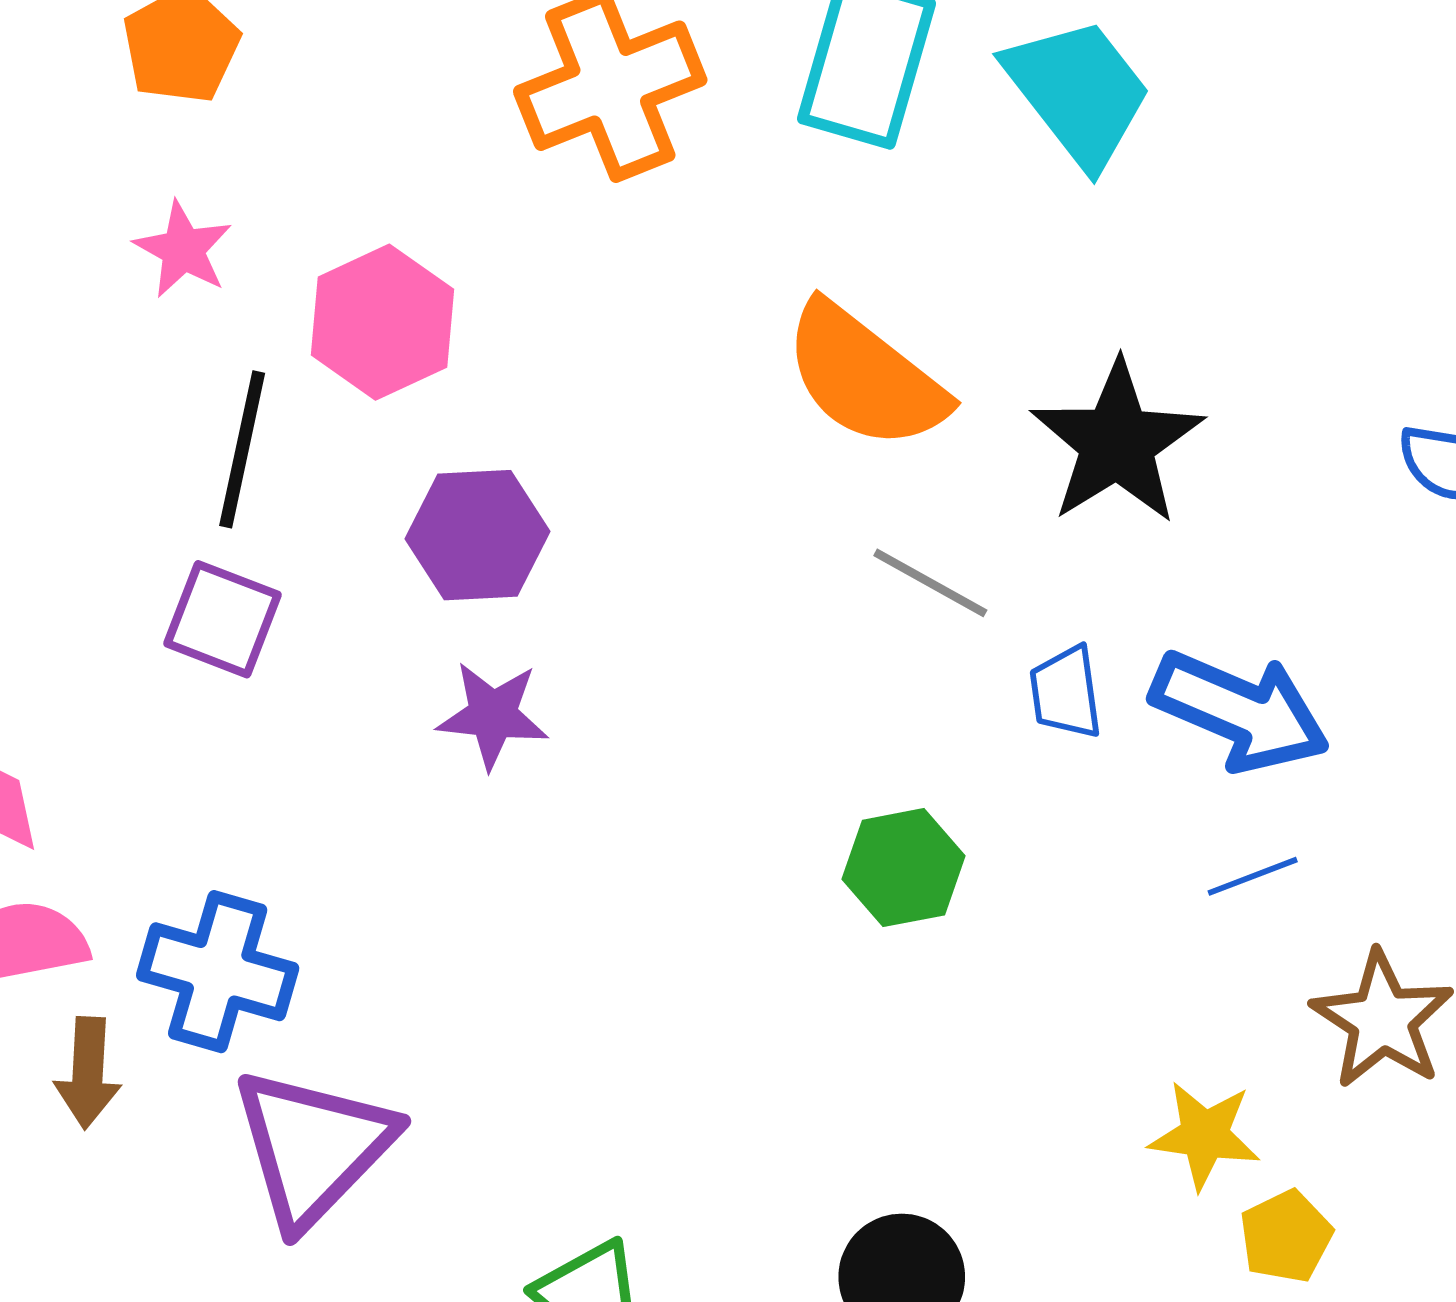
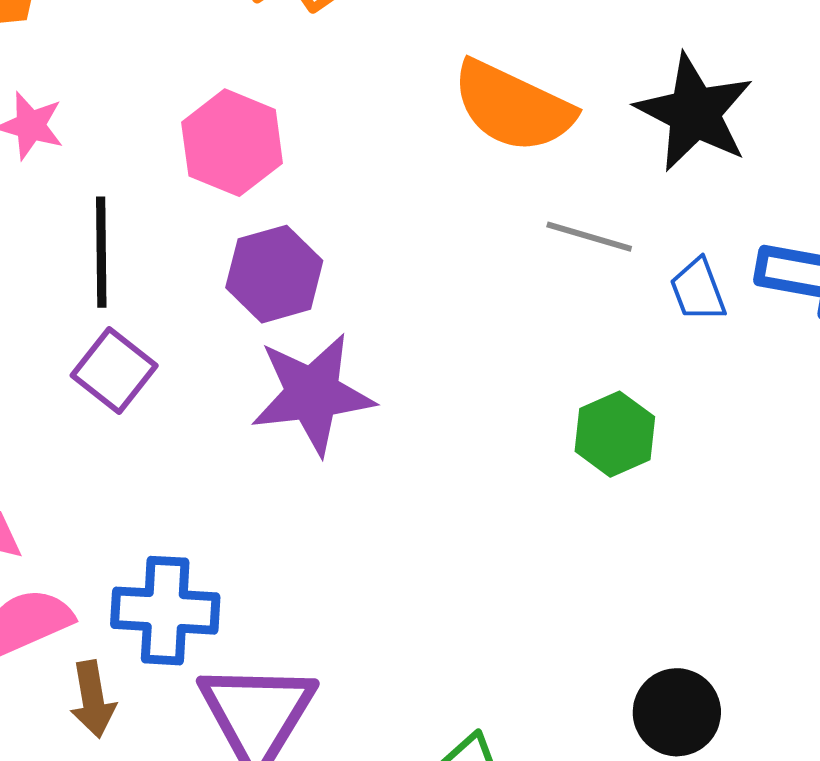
pink hexagon: (382, 322) -> (232, 143), moved
purple square: (222, 619) -> (114, 370), turned 30
purple star: (493, 715) -> (312, 394), size x1.6

